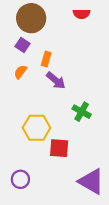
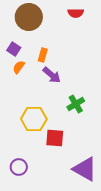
purple square: (23, 45) -> (14, 49), moved
green cross: (82, 112) -> (76, 104), turned 30

